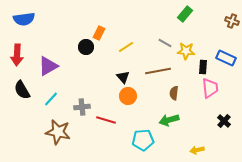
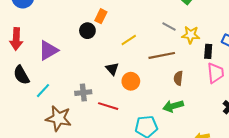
yellow line: (126, 47) -> (129, 40), moved
black triangle: (123, 77) -> (112, 69), moved
cyan line: (51, 99) -> (43, 91), moved

